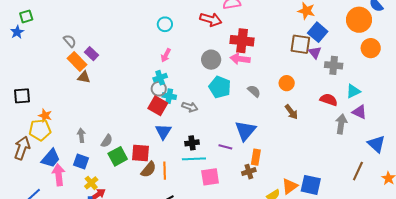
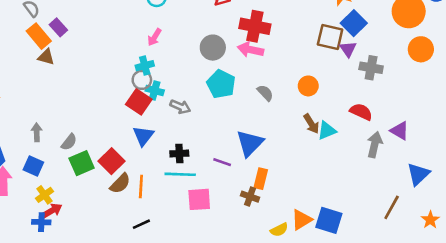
cyan triangle: (353, 91) -> (327, 131), moved
blue triangle: (376, 144) -> (418, 174), turned 30
red square: (141, 153) -> (112, 161), turned 36
brown cross: (249, 172) -> (250, 197), turned 32

